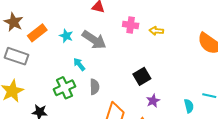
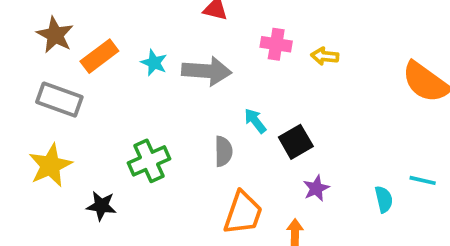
gray arrow: (94, 40) -> (207, 71), turned -30
cyan arrow: (79, 64) -> (255, 121), moved
gray semicircle: (94, 87) -> (223, 151), moved

